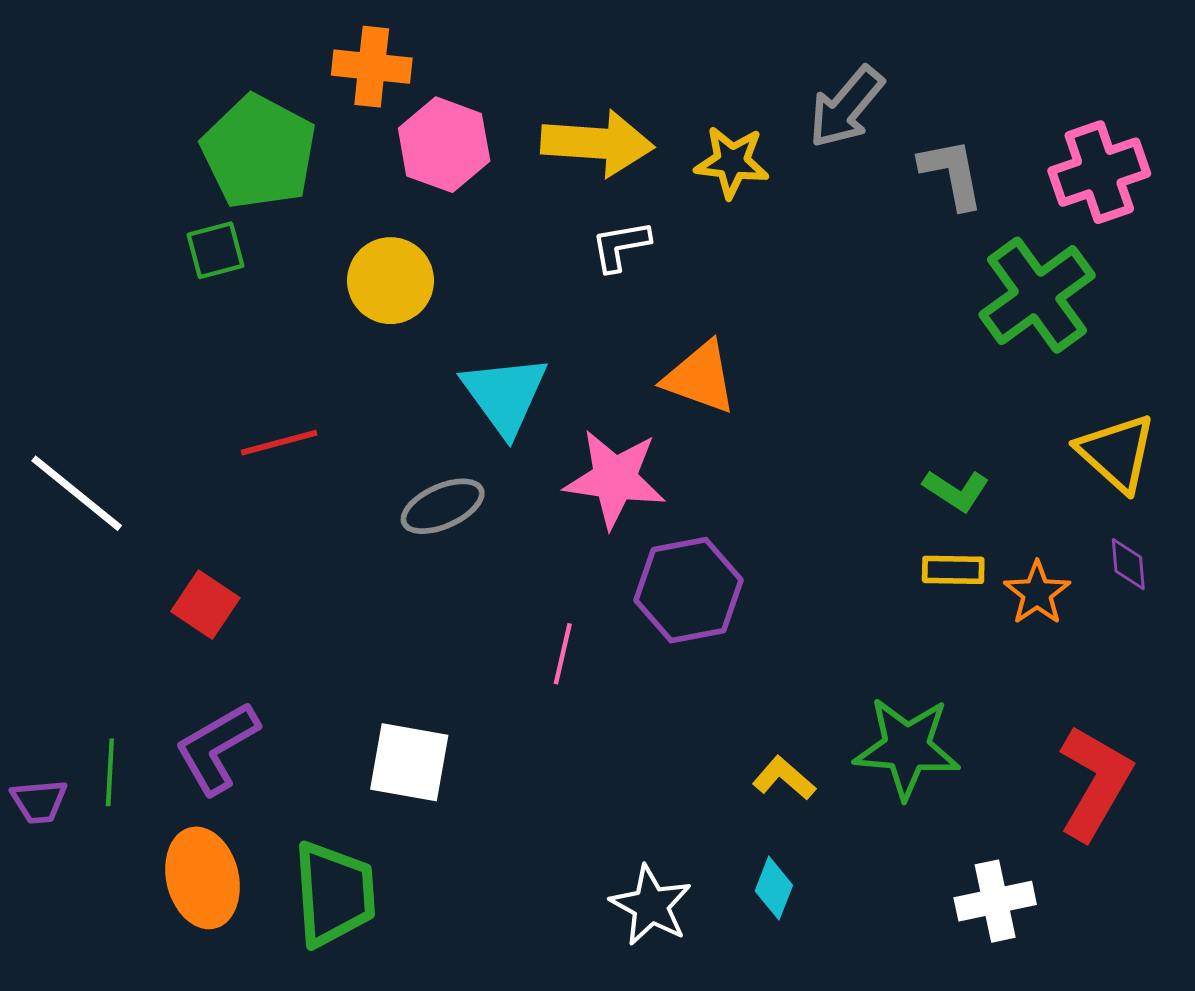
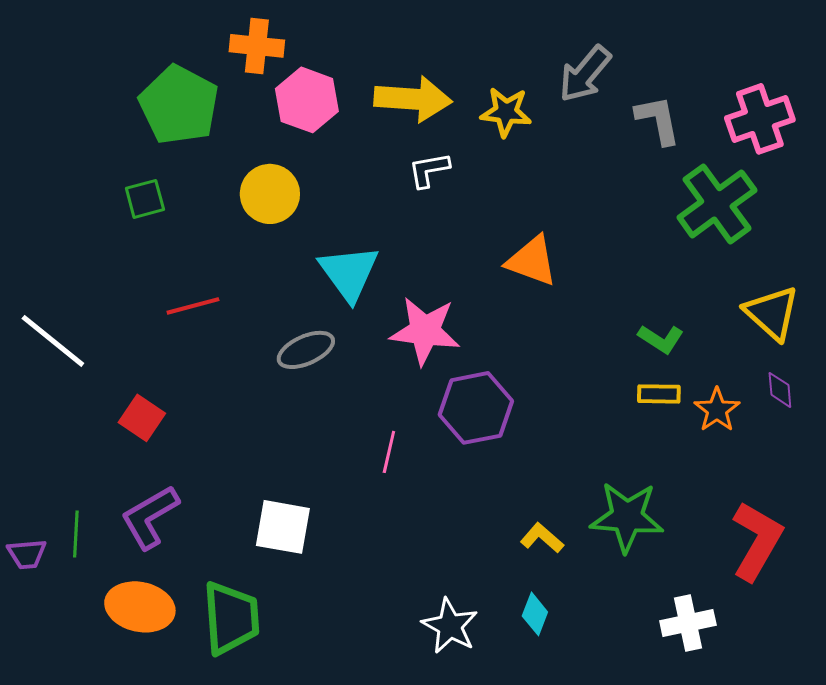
green square: (216, 250) -> (145, 199), moved
orange triangle: (700, 378) -> (532, 261), moved
orange ellipse: (203, 878) -> (140, 607), turned -64

